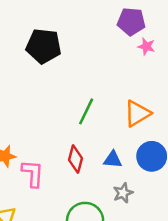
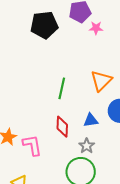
black pentagon: (44, 46) -> (44, 25), moved
gray star: (123, 193) -> (87, 146), moved

